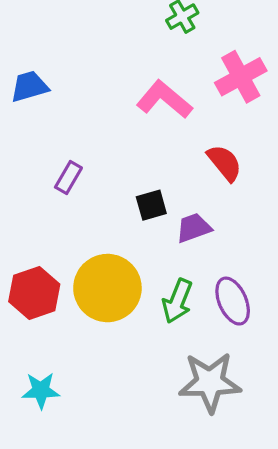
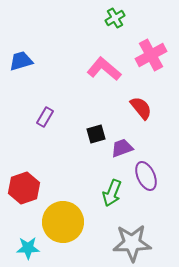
yellow circle: (107, 288) -> (63, 222), moved
purple ellipse: (233, 301) -> (146, 176), moved

